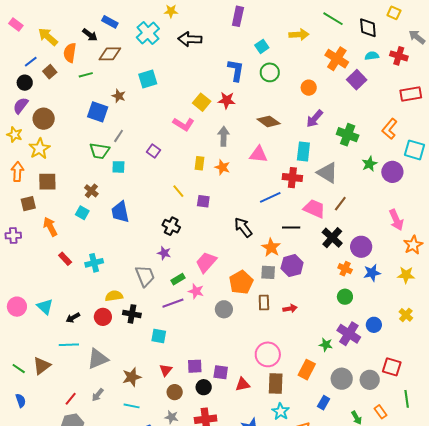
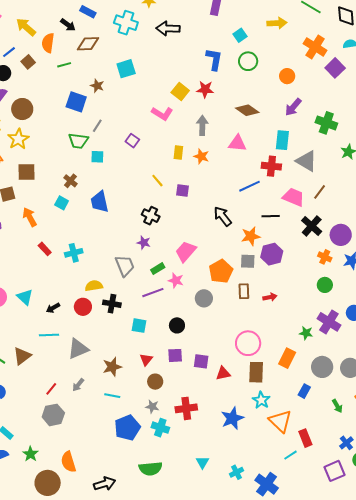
cyan cross: (148, 33) -> (126, 23), turned -30
orange star: (271, 247) -> (251, 236), turned 30
black circle: (204, 387) -> (177, 325), moved

